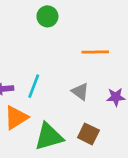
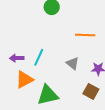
brown square: (88, 134) -> (91, 91), moved

